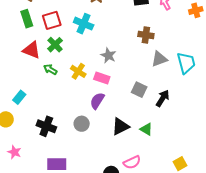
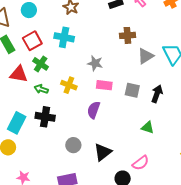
pink rectangle: (102, 78) -> (104, 85), moved
cyan rectangle: (19, 97) -> (17, 123), size x1.5
gray circle: (82, 124) -> (73, 145), moved
black cross: (46, 126) -> (45, 117), moved
black triangle: (120, 126) -> (103, 152), moved

